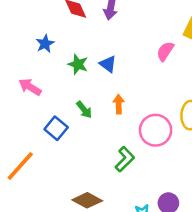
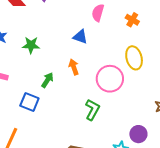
blue triangle: (108, 64) -> (80, 37), moved
green arrow: (84, 110) -> (47, 80), turned -91

